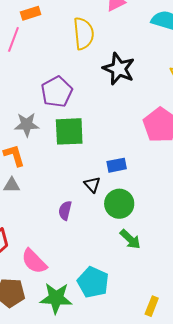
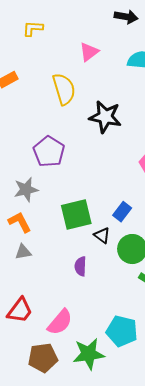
green square: (69, 131) -> (76, 214), moved
blue rectangle: (117, 165) -> (122, 212), turned -30
pink semicircle: (34, 261) -> (60, 322), turned -84

